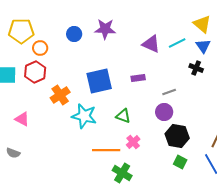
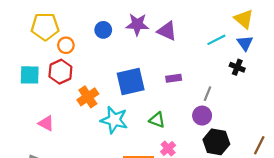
purple triangle: (151, 44) -> (167, 31), moved
gray line: (169, 92) -> (208, 94), turned -48

